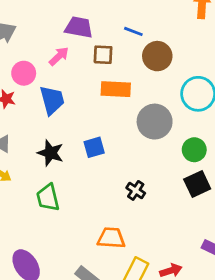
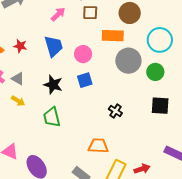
pink circle: (24, 73) -> (83, 54), moved
orange rectangle: (116, 89) -> (113, 36), moved
green circle: (194, 150) -> (155, 72), moved
black square: (197, 184) -> (160, 106), turned 30

